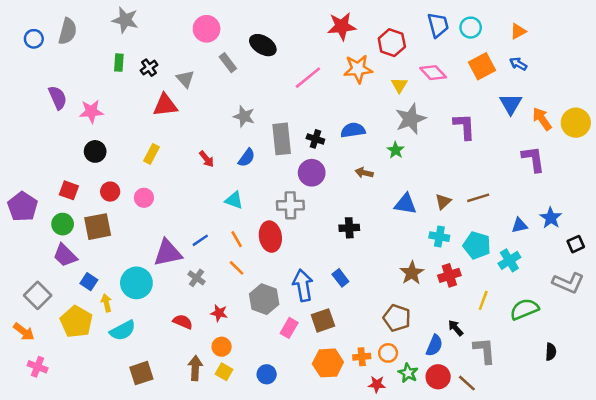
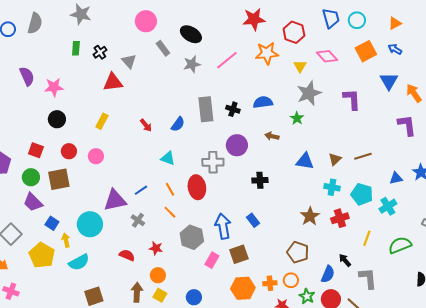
gray star: (244, 116) -> (192, 64), moved, turned -30
purple circle: (312, 173) -> (237, 145), moved

